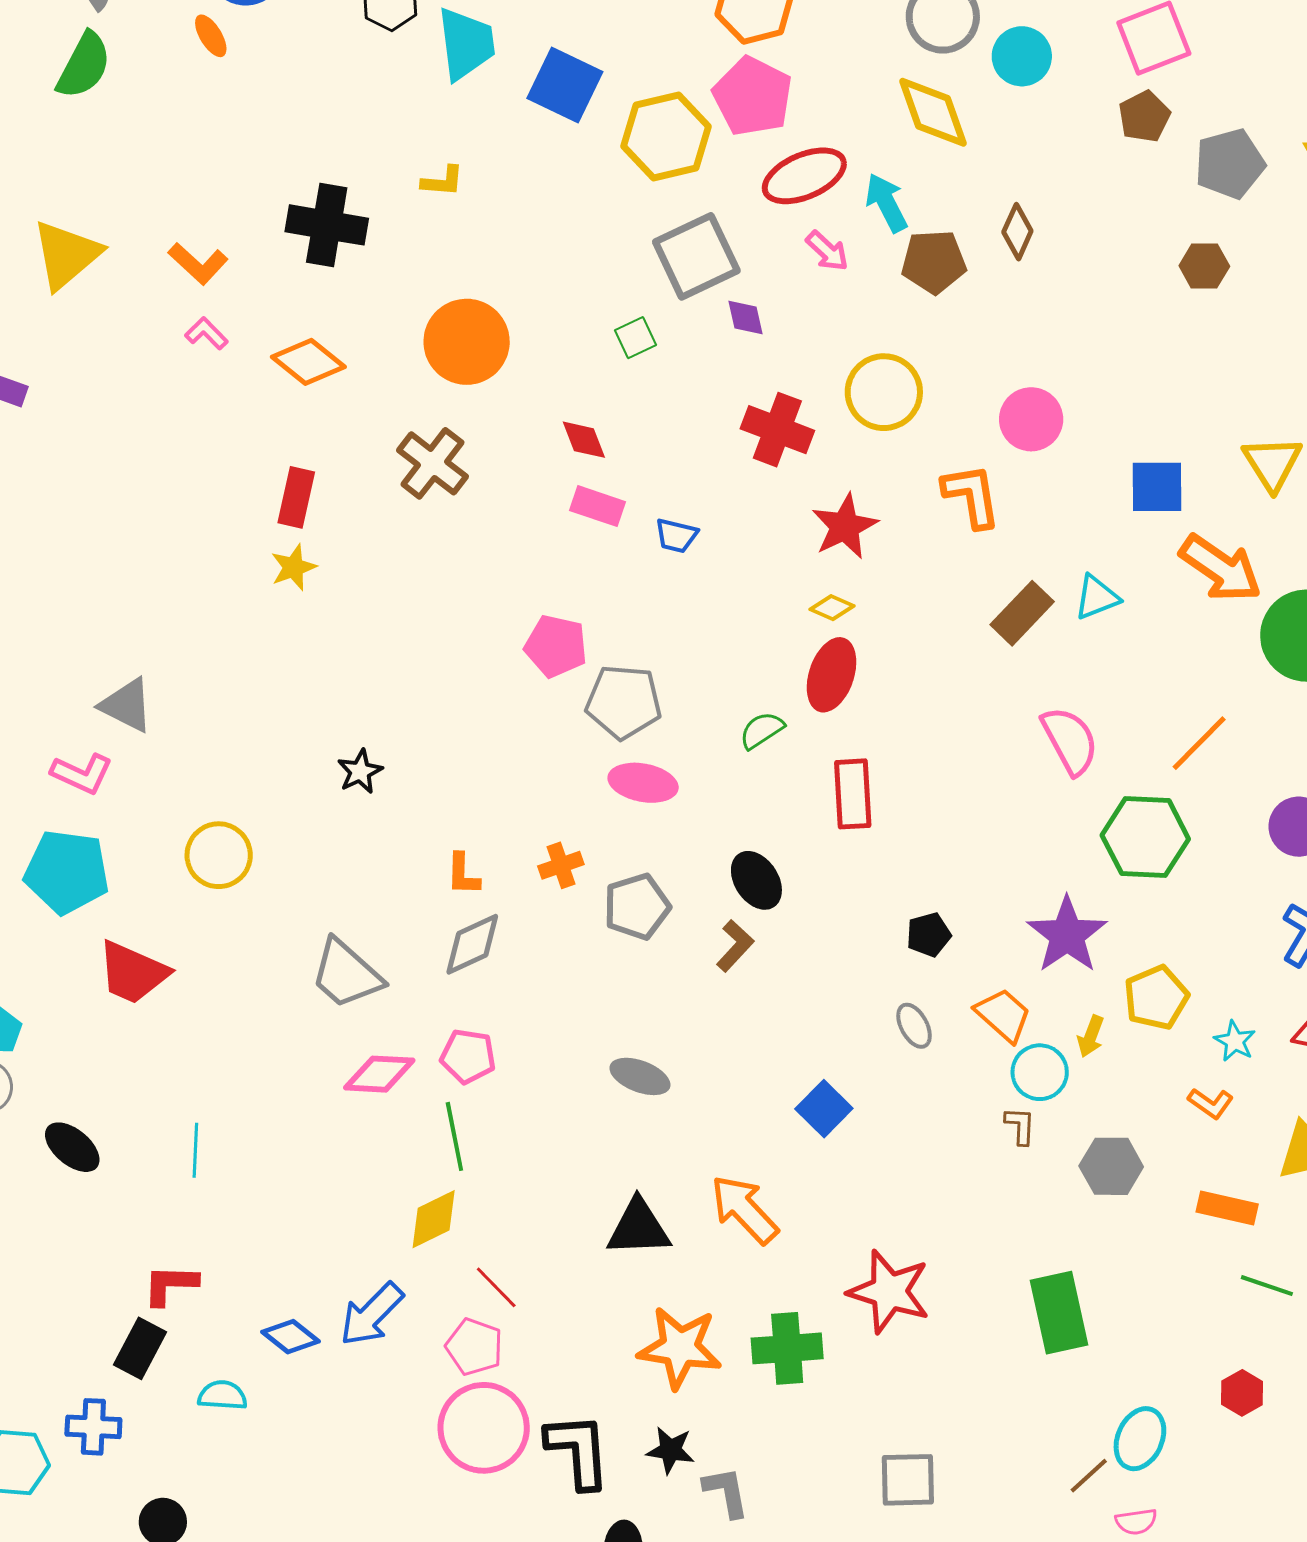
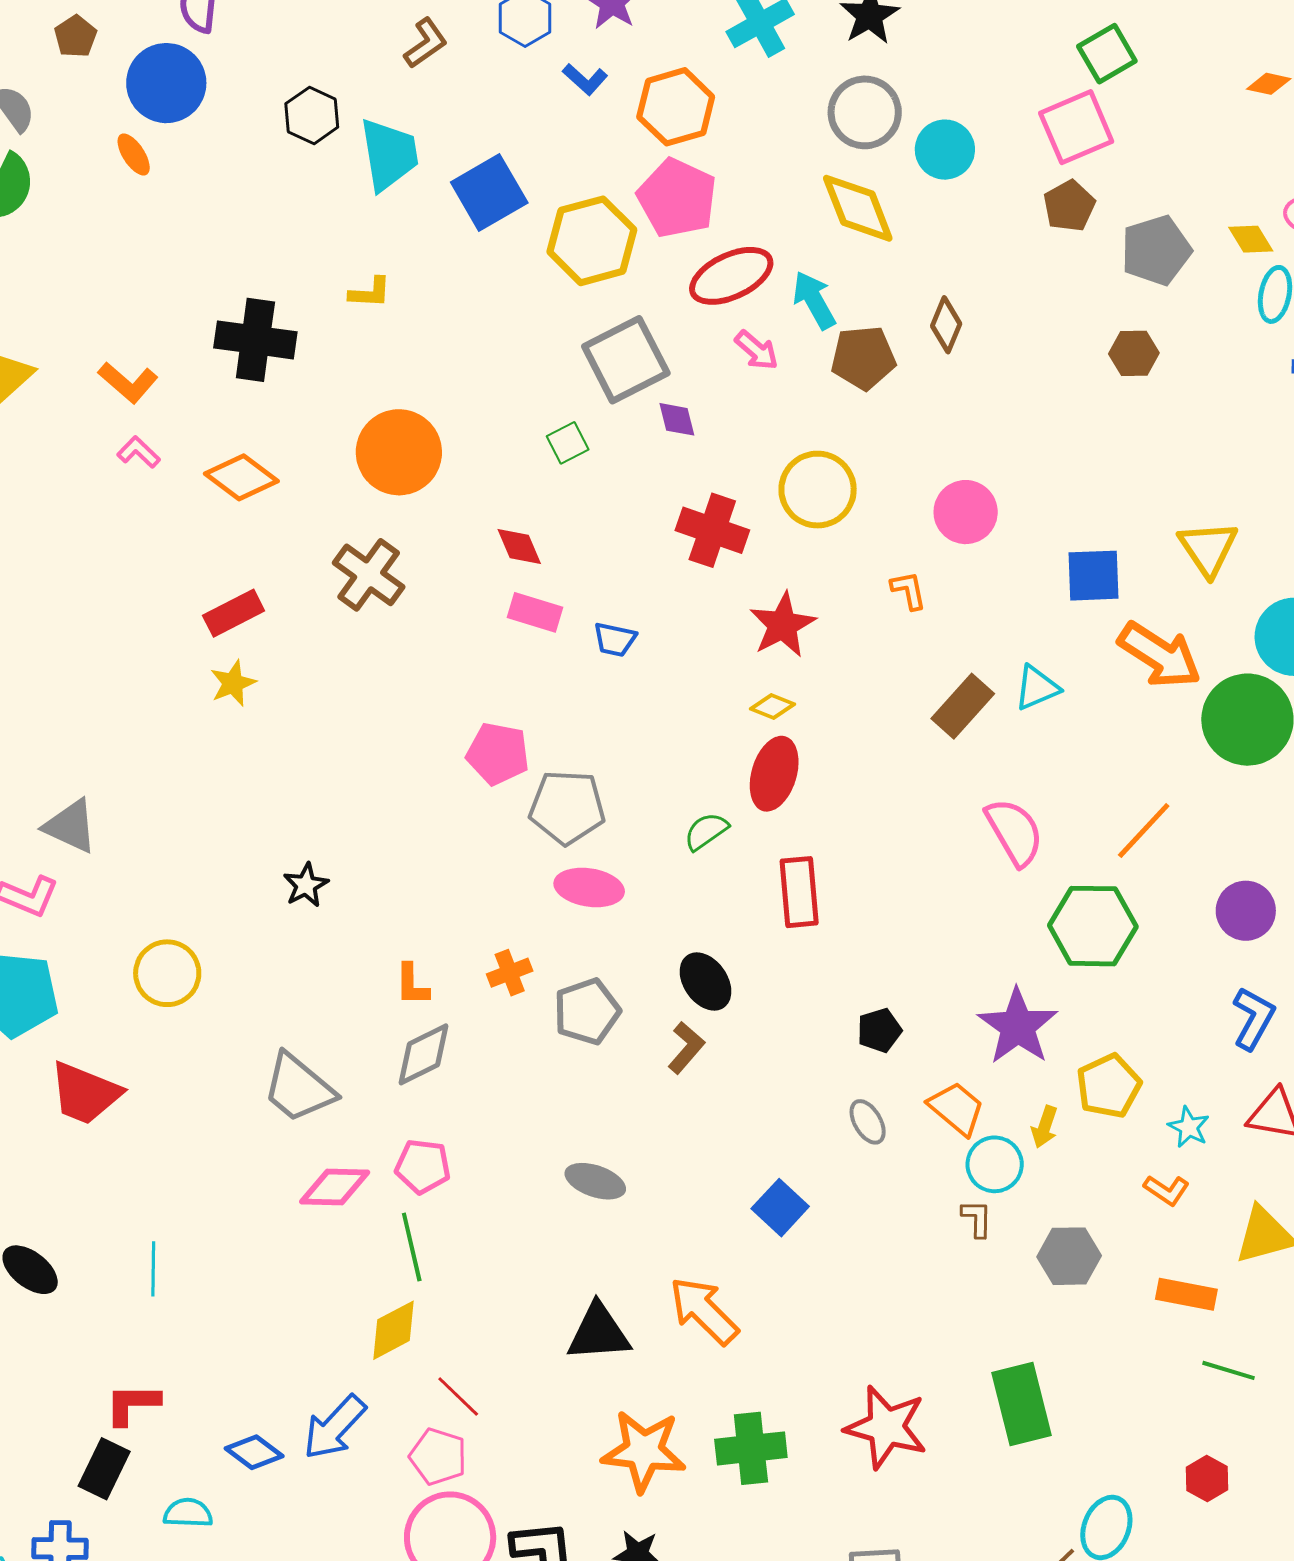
blue square: (565, 85) -> (489, 193), turned 36
orange L-shape: (972, 496) -> (909, 590), size x0.6
red rectangle: (296, 497) -> (234, 613), turned 52
red star: (889, 1292) -> (886, 1427), moved

